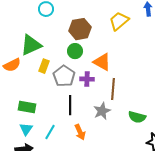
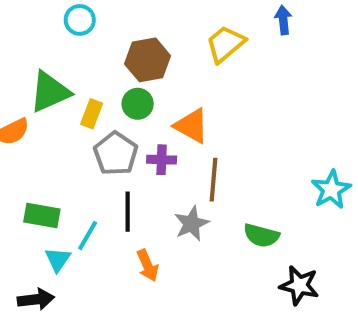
yellow rectangle: (44, 66) -> (92, 114), moved
cyan triangle: (26, 129) -> (58, 259), moved
cyan line: (50, 132) -> (88, 236), moved

